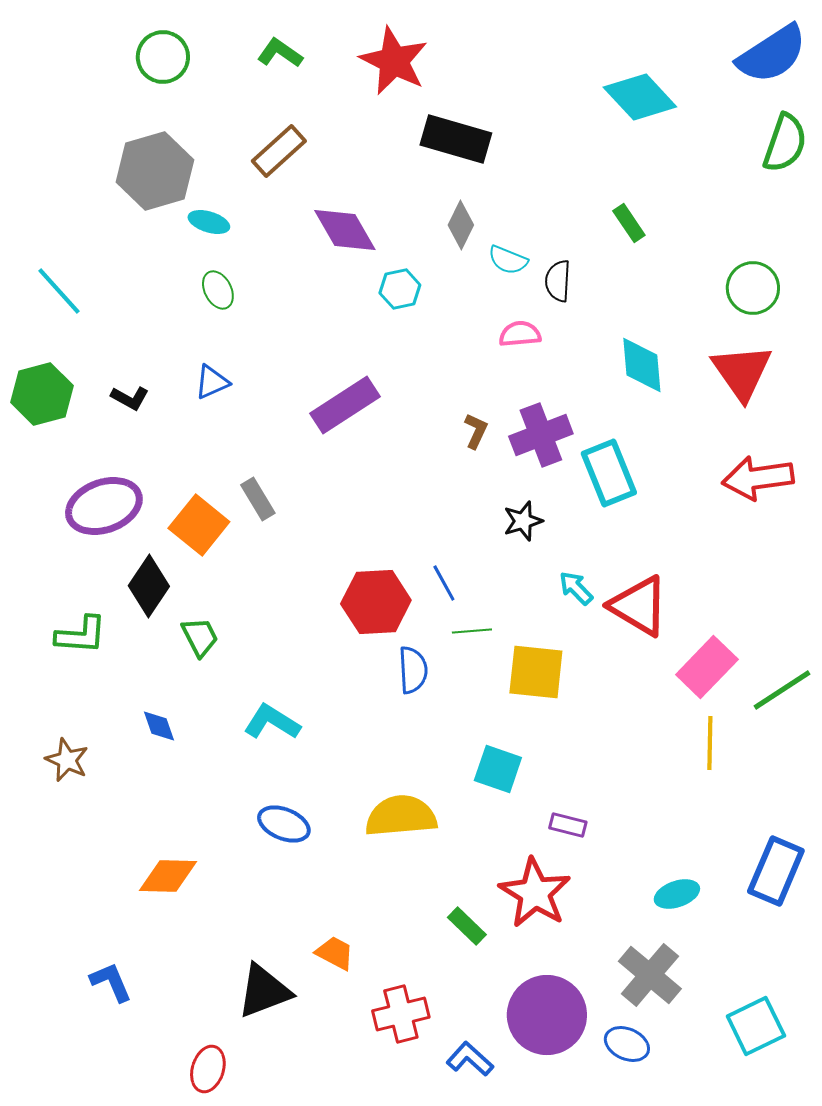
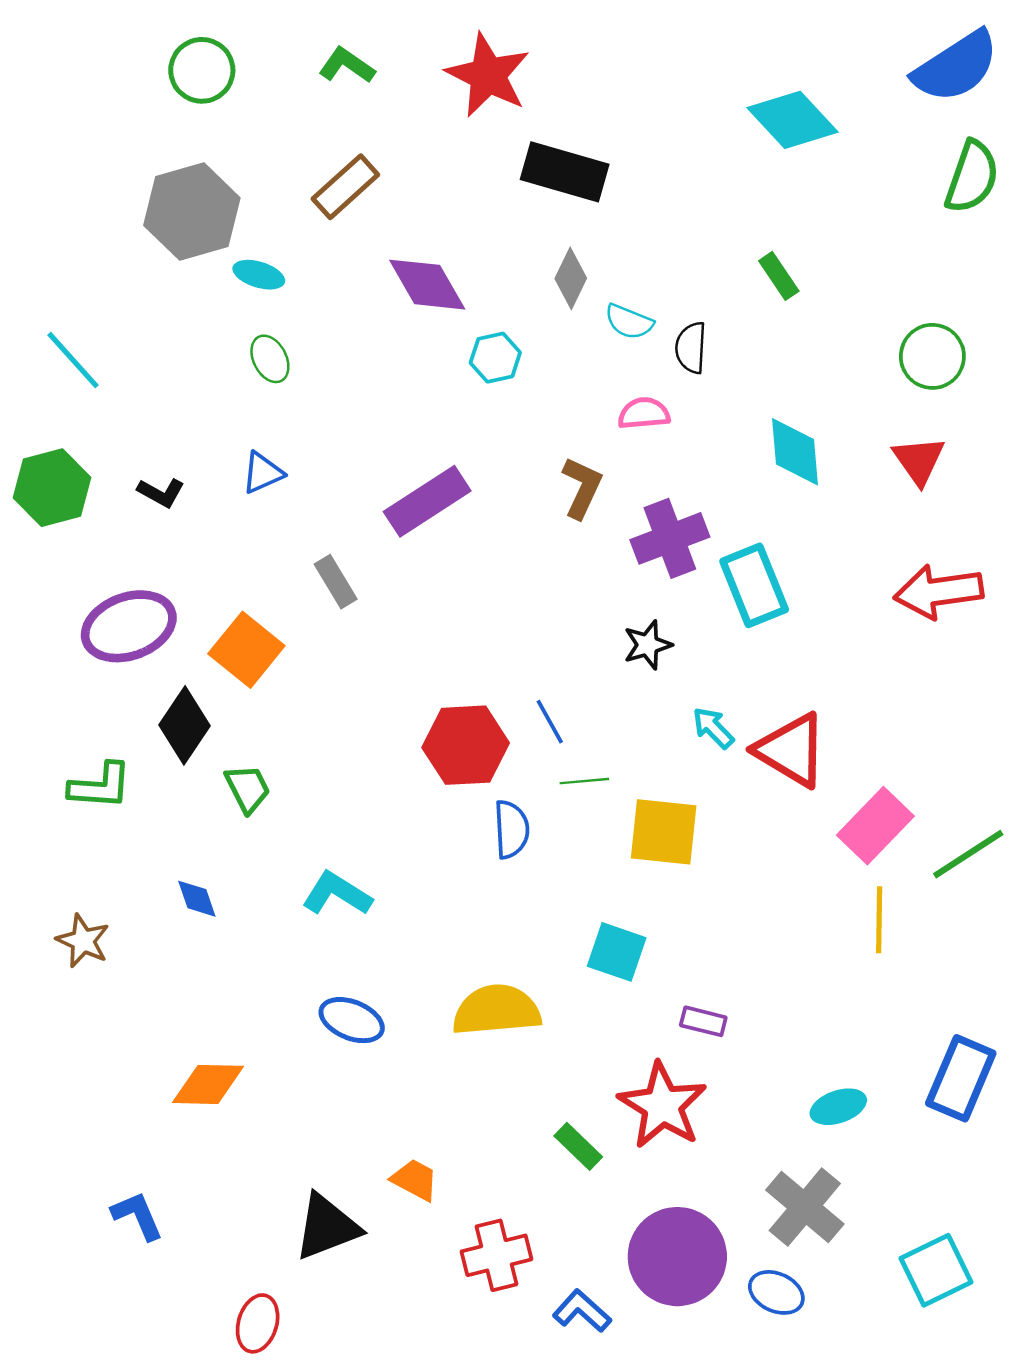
red triangle: (742, 372) -> (919, 460), size x0.7
brown L-shape: (476, 431) -> (582, 488), moved, size x1.4
gray rectangle: (258, 499) -> (336, 582), moved

